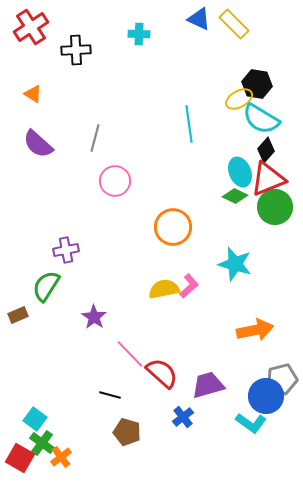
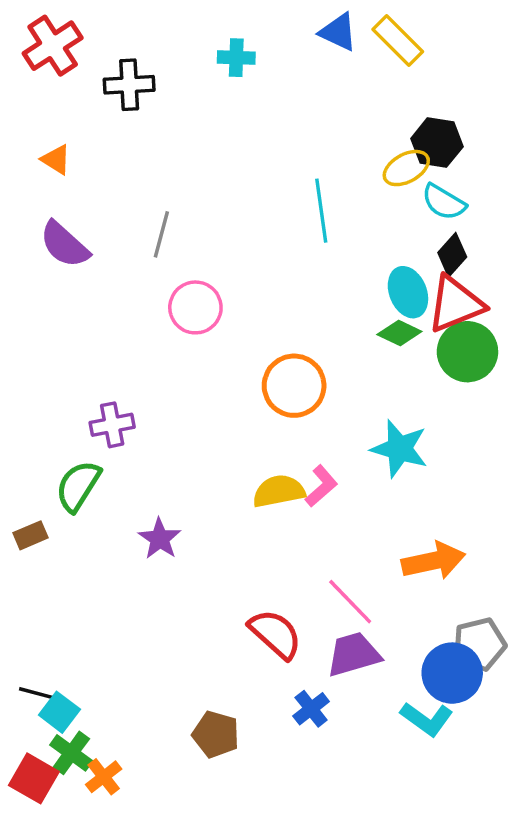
cyan semicircle: (261, 119) -> (444, 202), size x0.7
pink line: (130, 354) -> (350, 602), moved
black line: (110, 395) -> (37, 693), moved

